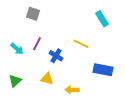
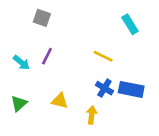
blue cross: (56, 56) -> (104, 88), moved
yellow arrow: (72, 90) -> (92, 115), turned 96

